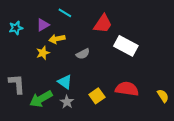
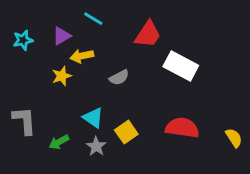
yellow square: (97, 96) -> (126, 132), moved
green arrow: (41, 99) -> (59, 142), size x0.6

